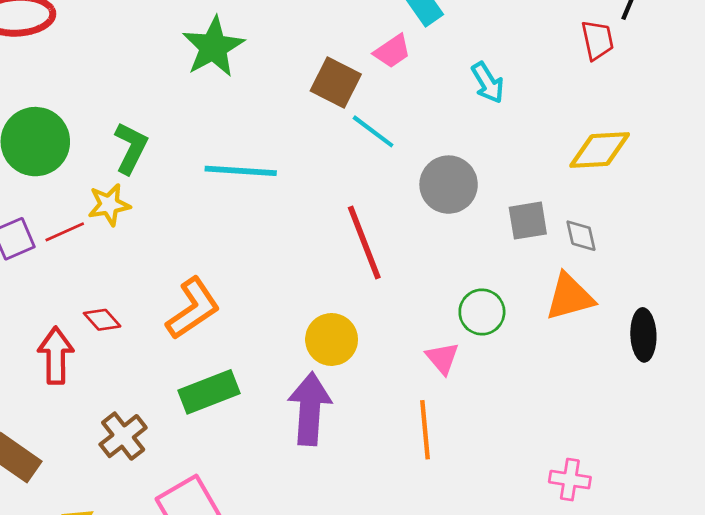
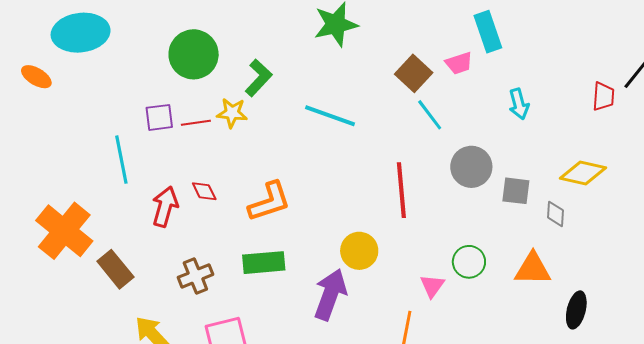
gray square: (528, 221) -> (516, 191), moved
gray diamond: (581, 236) -> (555, 214), moved

